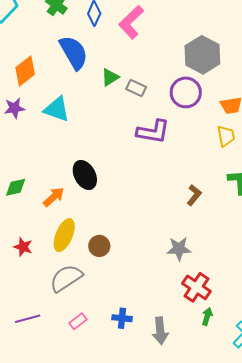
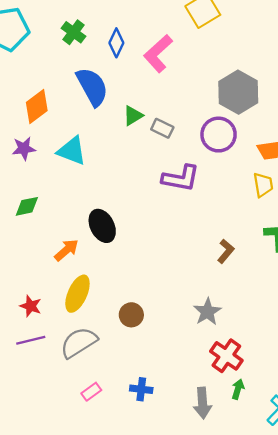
green diamond: (16, 187) -> (27, 206), moved
brown circle: (99, 246) -> (131, 315), moved
gray star: (179, 249) -> (207, 312), turned -30
purple line: (28, 319) -> (31, 340), moved
gray arrow: (160, 331) -> (202, 403), moved

